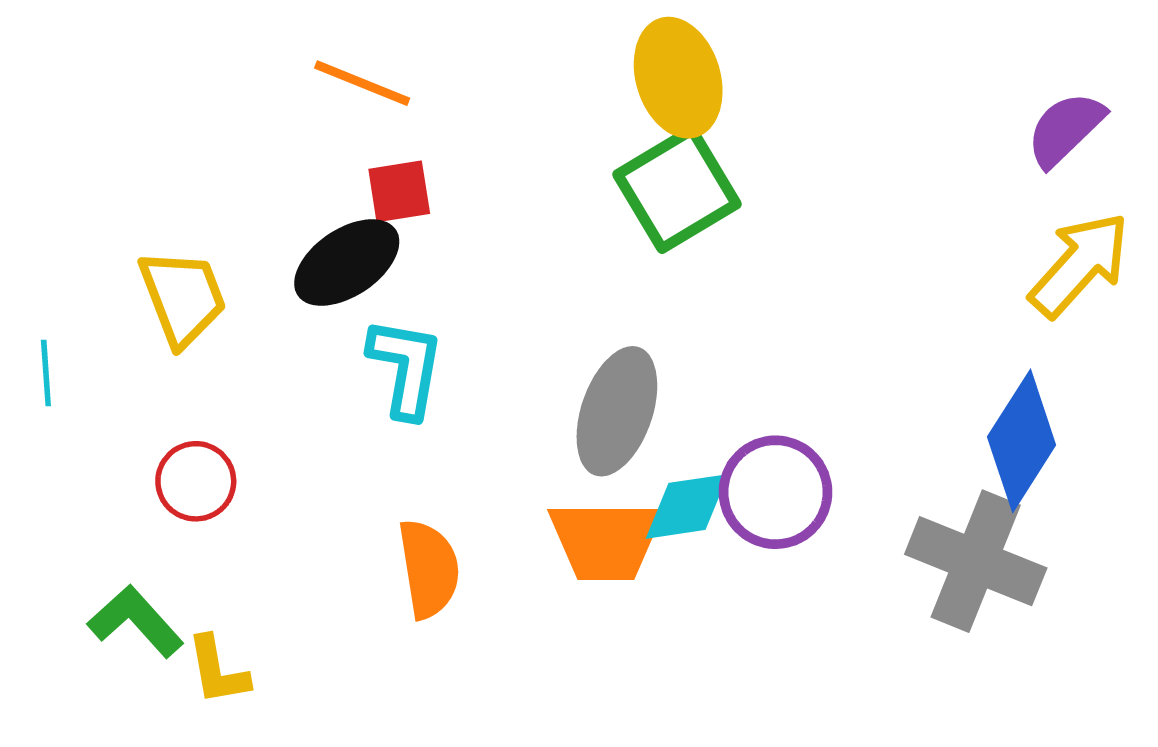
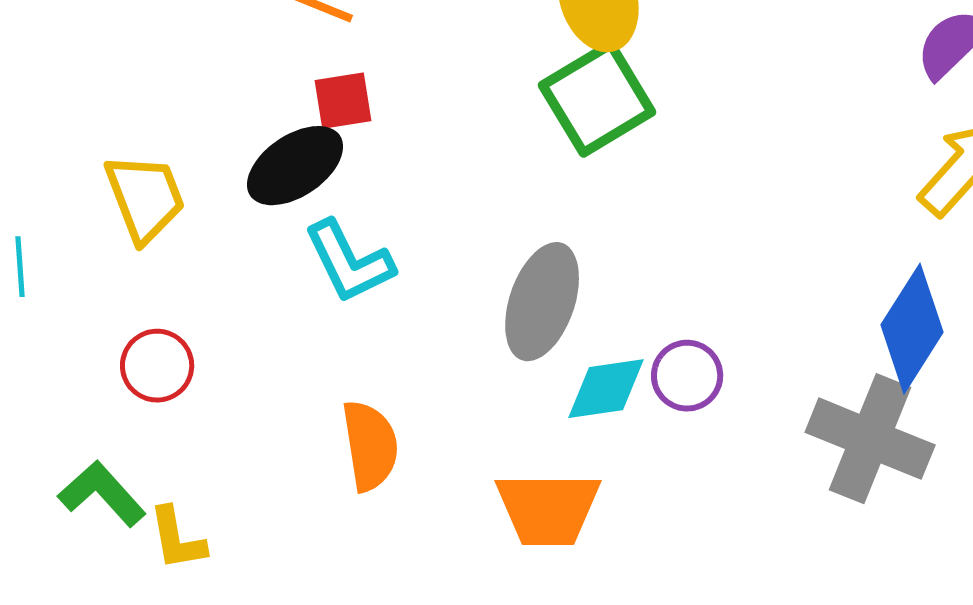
cyan L-shape: (406, 368) -> (349, 262), turned 144
purple circle: (776, 492) -> (687, 376), size x0.7
orange trapezoid: (606, 540) -> (548, 509), moved

